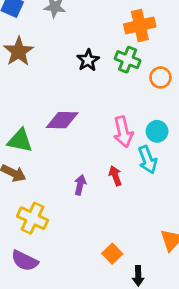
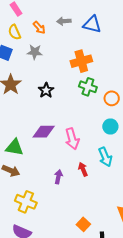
orange cross: (140, 25) -> (81, 61), moved
black star: (88, 60) -> (46, 90), moved
cyan circle: (157, 131) -> (110, 126), moved
pink arrow: (123, 132) -> (72, 139), moved

